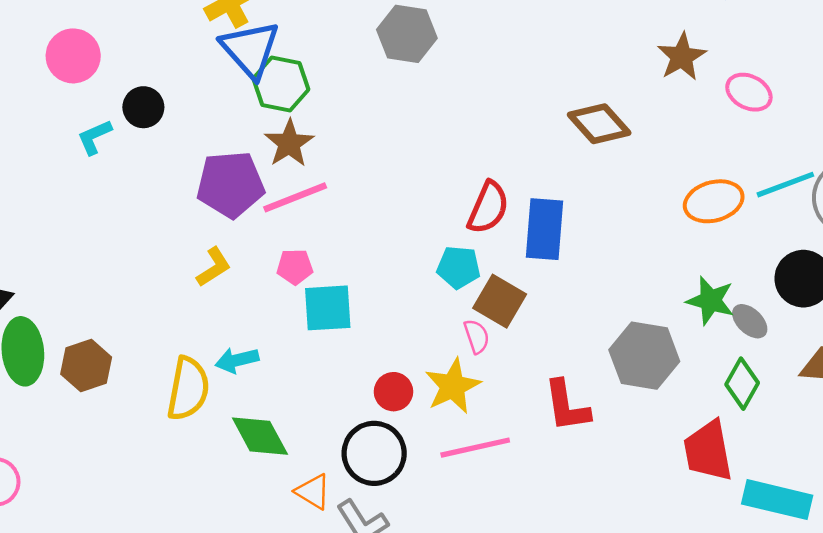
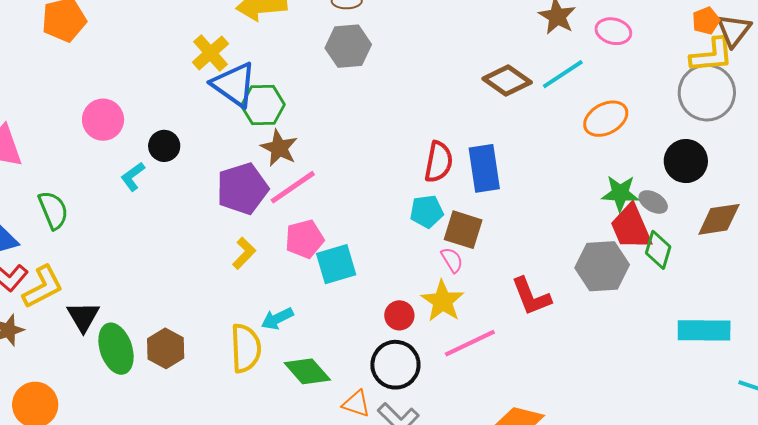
cyan line: (785, 185) -> (563, 74), moved
pink pentagon: (295, 267) -> (304, 239), size x1.4
gray hexagon: (644, 356) -> (602, 266), moved
red trapezoid: (708, 451) -> (631, 227), moved

